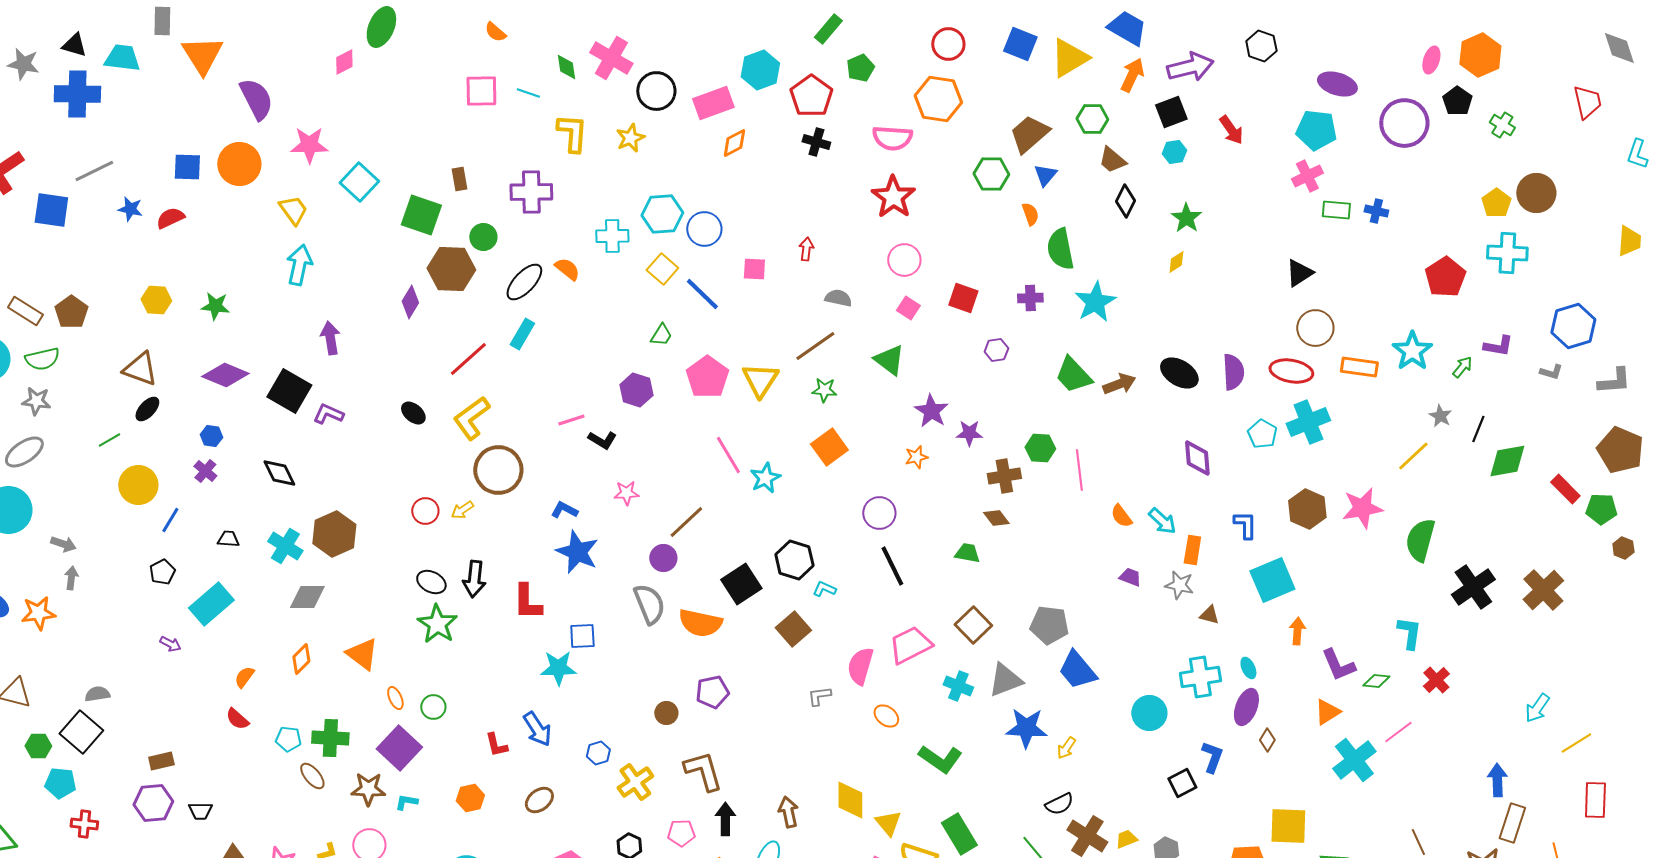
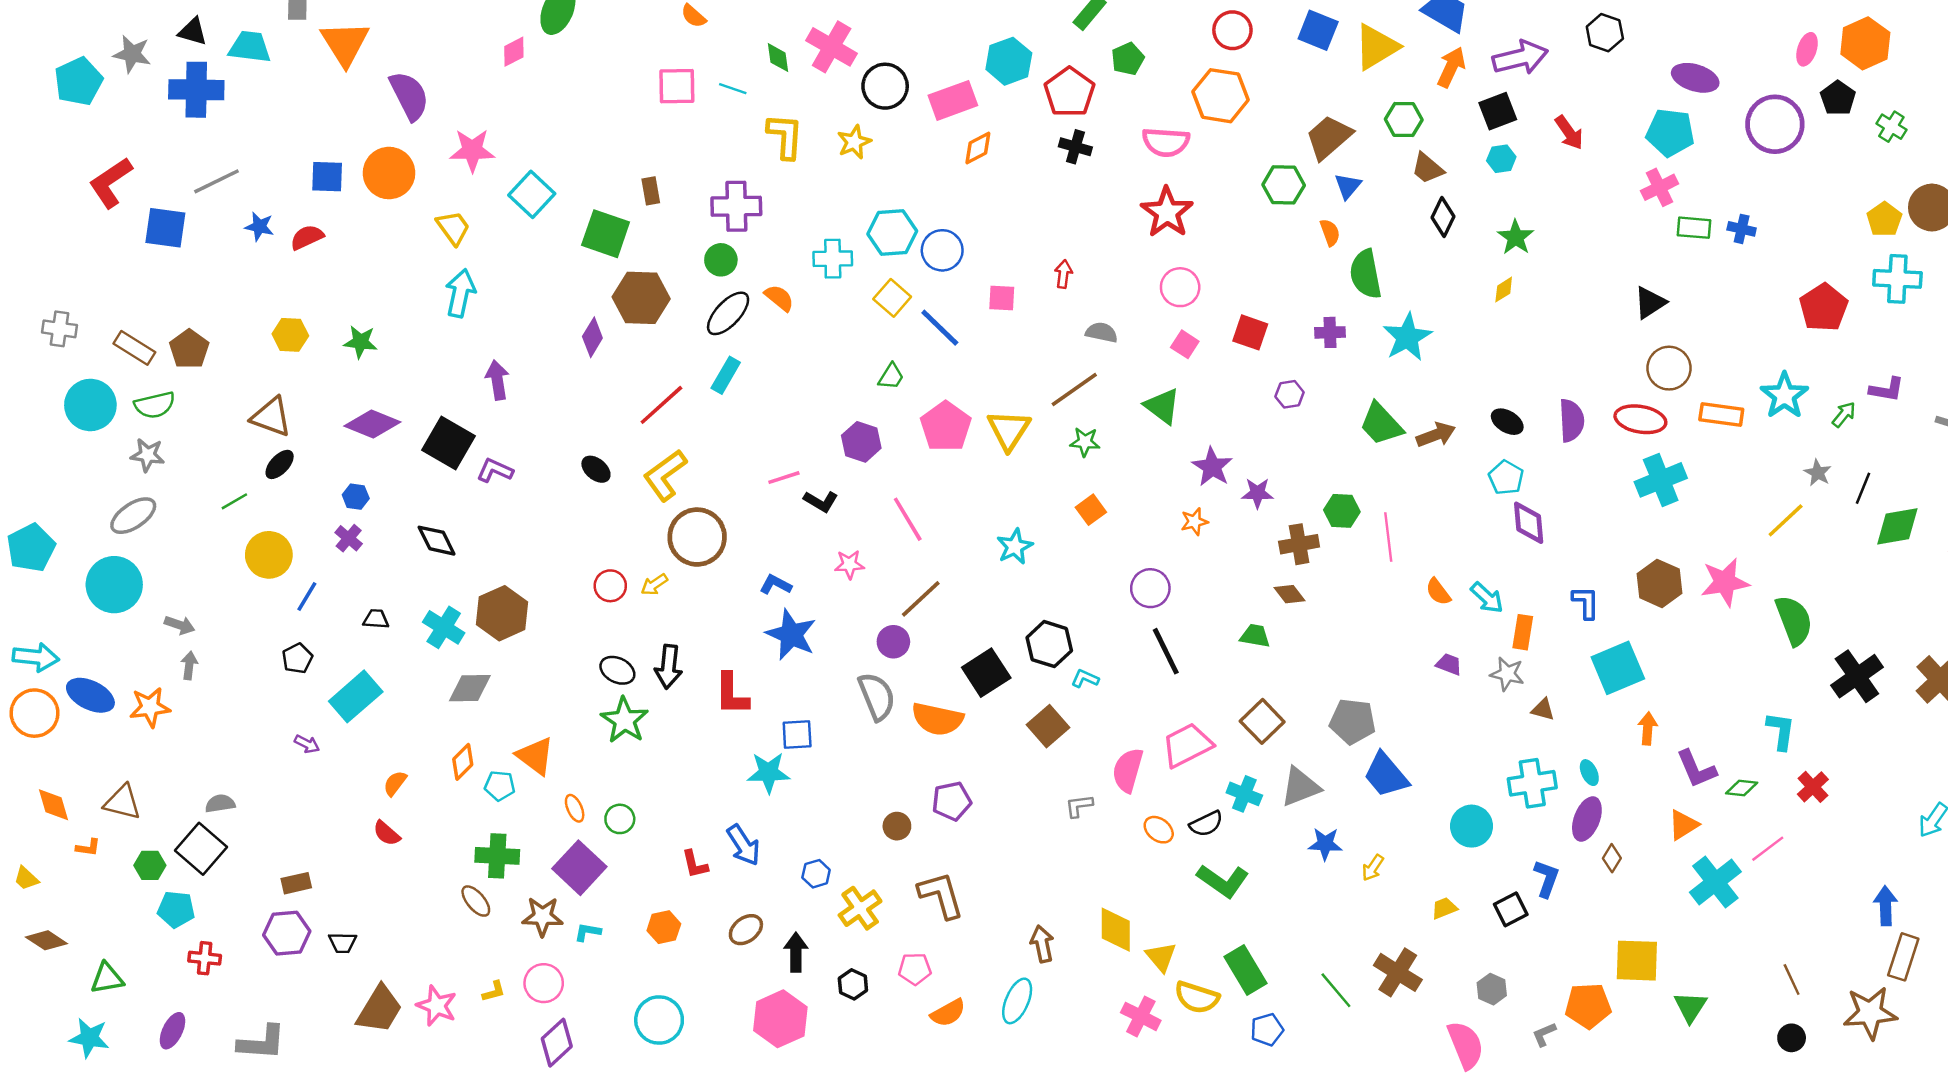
green circle: (483, 237) -> (721, 260), moved
black ellipse: (1179, 373) -> (1507, 422), size x0.7
cyan pentagon: (1262, 434) -> (1506, 478), moved
orange square: (829, 447) -> (1091, 510), size x0.7
pink line: (728, 455) -> (908, 519), moved
green semicircle: (1420, 540) -> (1794, 620), turned 144
blue star: (1026, 728) -> (1325, 844), size x0.7
cyan pentagon: (288, 739) -> (500, 786), moved
black semicircle: (1059, 804) -> (1206, 824), moved
black arrow: (725, 819) -> (796, 952), moved
yellow trapezoid: (1126, 839) -> (1444, 908), moved

